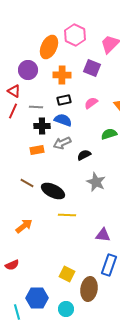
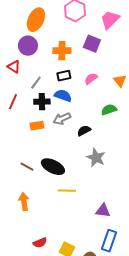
orange ellipse: (49, 47) -> (36, 20), moved
gray line: (36, 107) -> (36, 83), turned -56
red line: (13, 111) -> (13, 102), moved
brown line: (27, 183) -> (27, 167), moved
orange arrow: (24, 226) -> (24, 202), turned -60
red semicircle: (12, 265) -> (40, 243), moved

